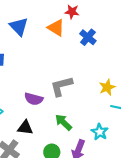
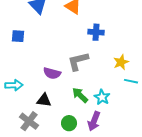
blue cross: (88, 37) -> (96, 32), moved, turned -35
cyan star: (100, 132) -> (102, 97), moved

